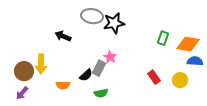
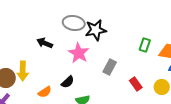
pink star: (110, 57) -> (79, 53), moved, size x1.5
gray rectangle: (99, 68) -> (110, 67), moved
orange semicircle: (63, 85) -> (45, 92), turned -32

